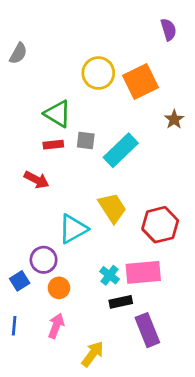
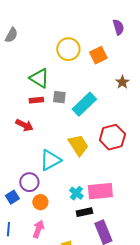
purple semicircle: (169, 29) -> (118, 27), moved
orange square: (140, 81) -> (98, 55), size x0.7
red hexagon: (160, 225) -> (112, 137), moved

